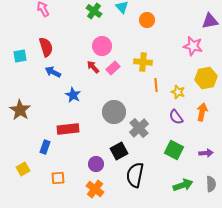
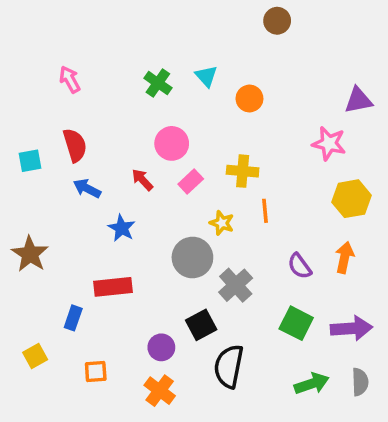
red arrow: (93, 67) -> (142, 180), moved
yellow star: (178, 92) -> (222, 223), moved
purple arrow: (206, 153) -> (351, 328), size x1.6

